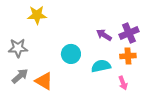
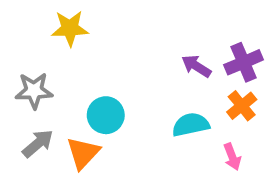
cyan circle: (71, 54) -> (106, 115), moved
orange cross: (128, 56) -> (242, 106), turned -35
orange triangle: (44, 81) -> (83, 153), turned 42

